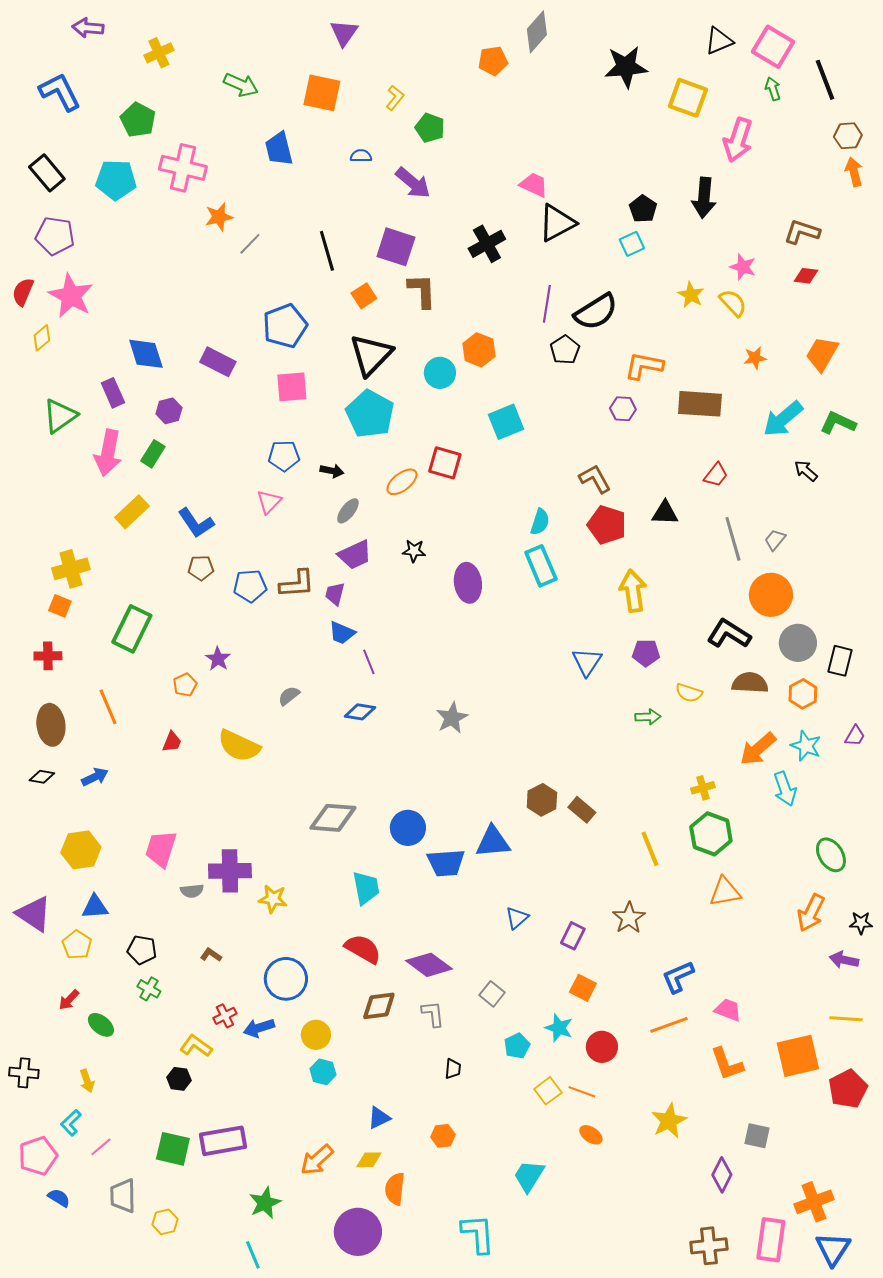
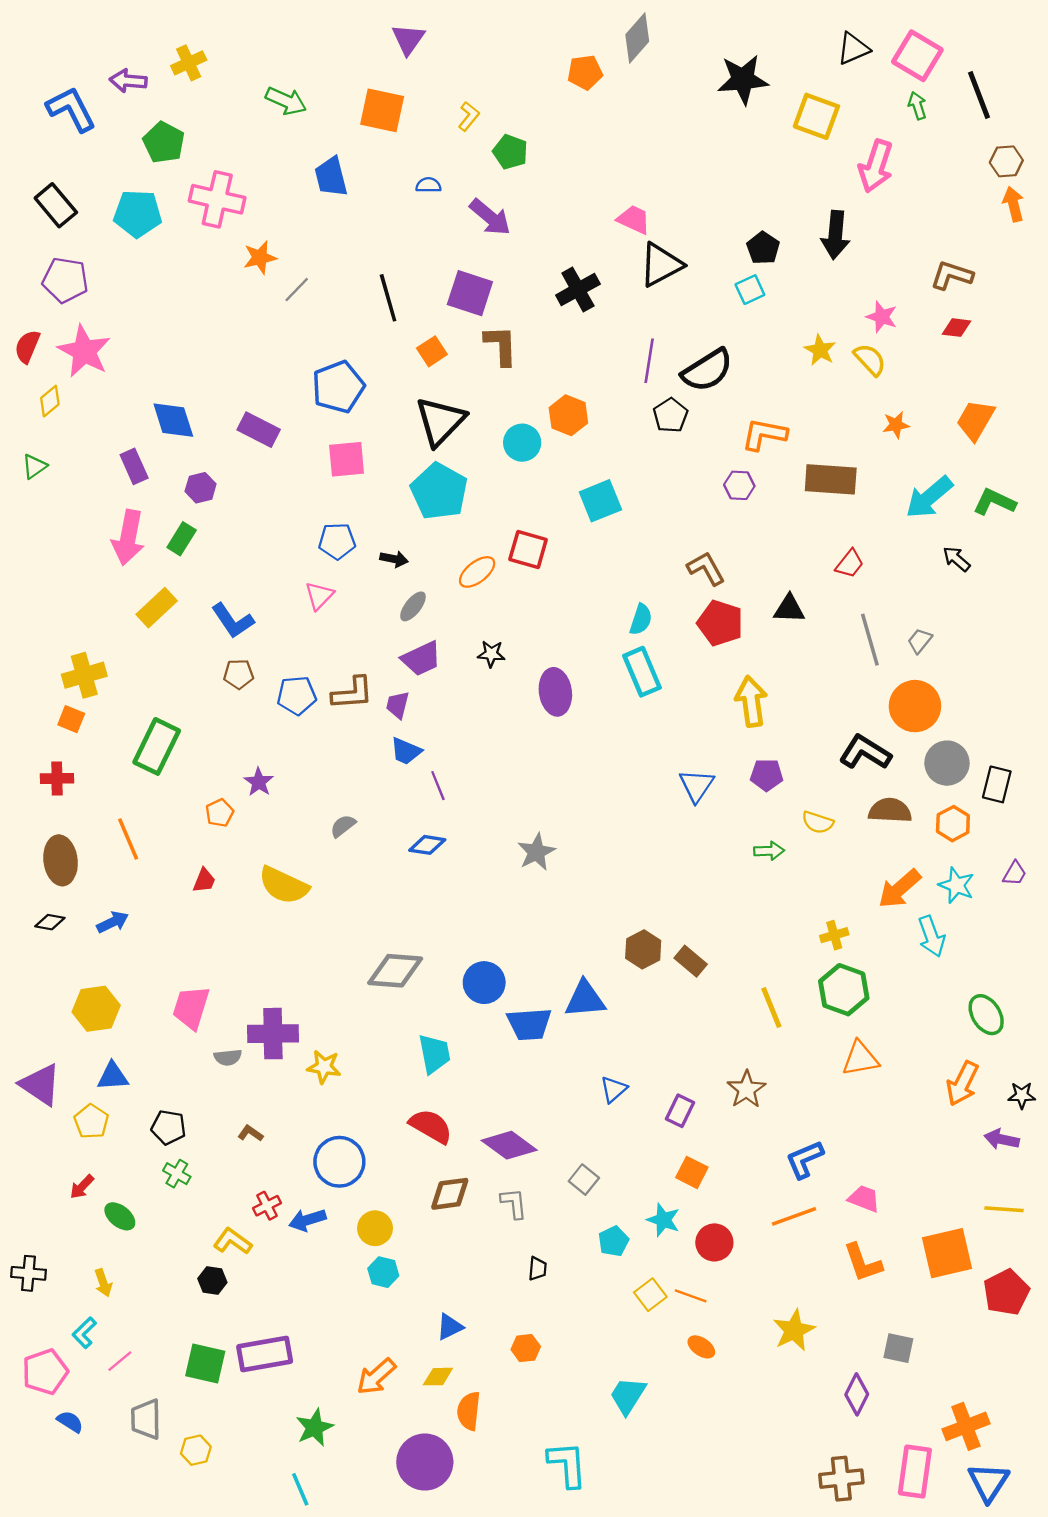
purple arrow: (88, 28) -> (128, 81), moved
green triangle: (60, 416) -> (34, 466), moved, size x0.6

